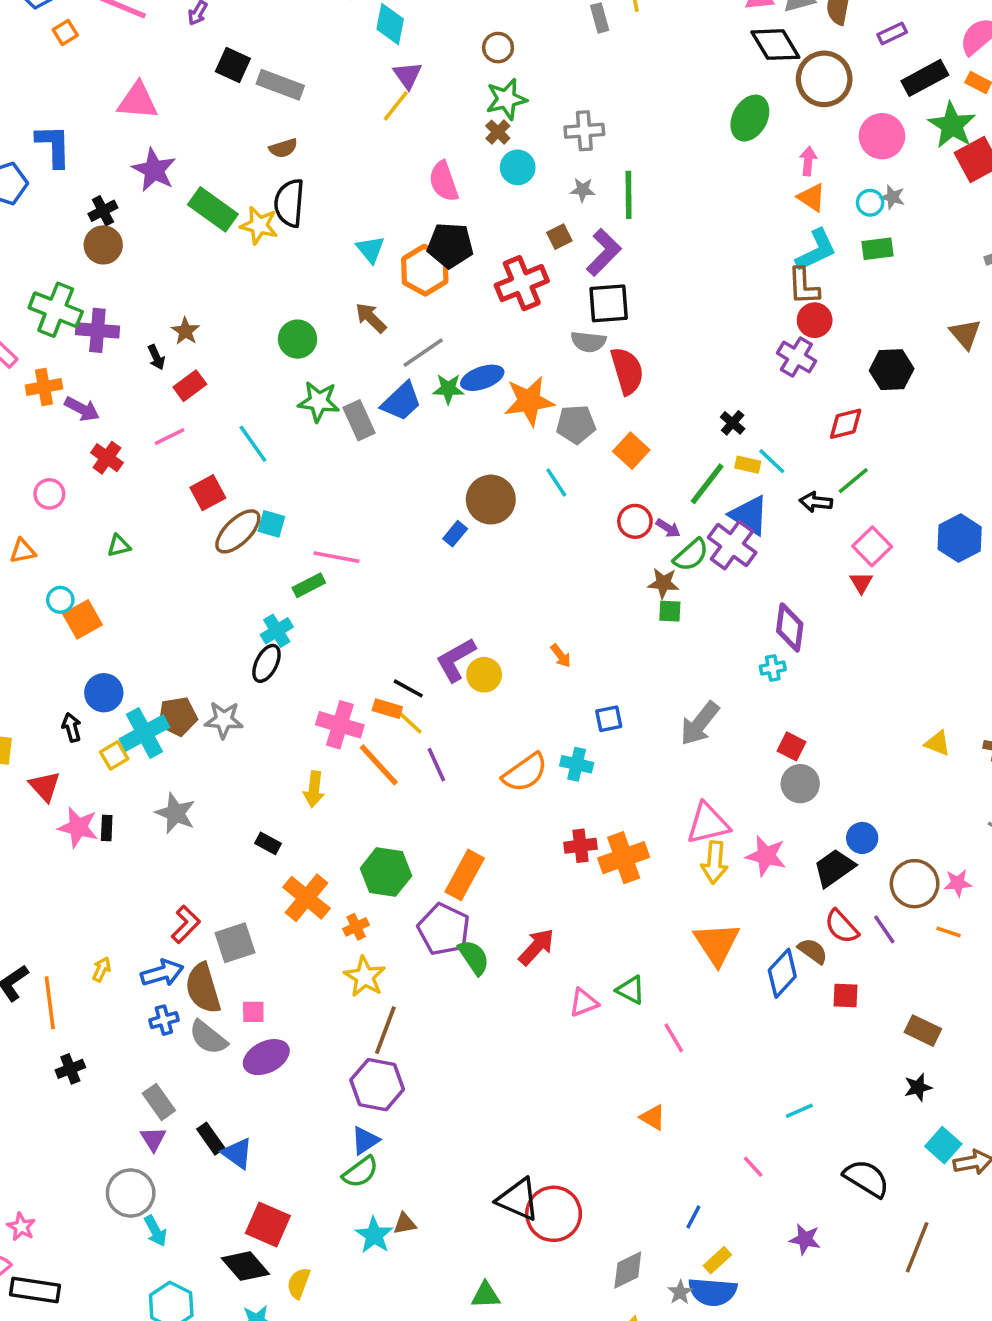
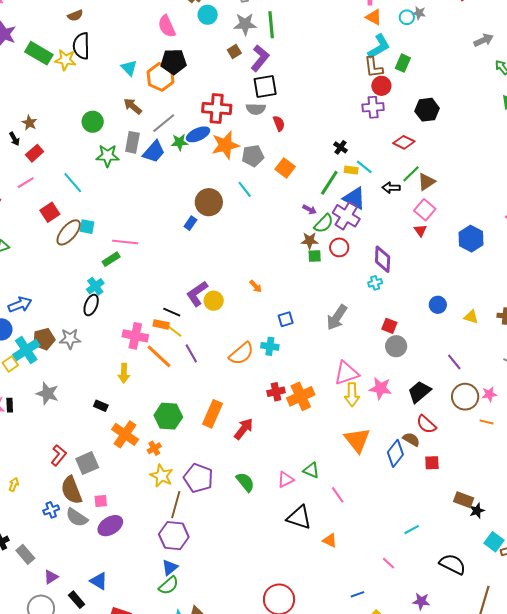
gray star: (583, 190) -> (245, 24), size x1.6
green rectangle: (878, 249) -> (403, 63), moved, turned -54
red cross: (522, 283) -> (217, 108), moved, turned 32
brown triangle: (965, 334) -> (427, 182), moved, turned 42
purple cross: (796, 357) -> (373, 107), turned -30
red semicircle: (627, 371) -> (279, 123), size x0.6
gray rectangle: (359, 420) -> (132, 142), moved, turned 40
red diamond: (846, 424) -> (404, 142), turned 45
red circle: (635, 521) -> (339, 247), moved
blue hexagon: (960, 538) -> (471, 239), moved
blue circle: (862, 838) -> (438, 305), moved
purple pentagon: (444, 929) -> (198, 478), moved
purple line: (884, 929) -> (454, 362), moved
red arrow: (536, 947) -> (244, 429), moved
green semicircle: (474, 957) -> (245, 482), moved
blue arrow: (162, 973) -> (20, 305), moved
brown rectangle: (923, 1031) -> (464, 500), moved
gray rectangle: (159, 1102) -> (25, 554), moved
purple triangle: (153, 1139) -> (51, 577), turned 35
black rectangle: (211, 1139) -> (77, 600), moved
black triangle: (518, 1199) -> (299, 517), moved
blue line: (693, 1217) -> (357, 594), turned 48

